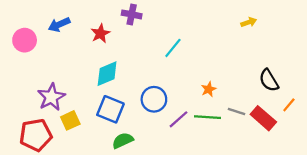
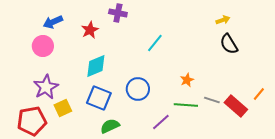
pink circle: (25, 40) -> (43, 46), moved
black semicircle: (269, 80) -> (229, 44), moved
purple line: (178, 119) -> (161, 122), moved

